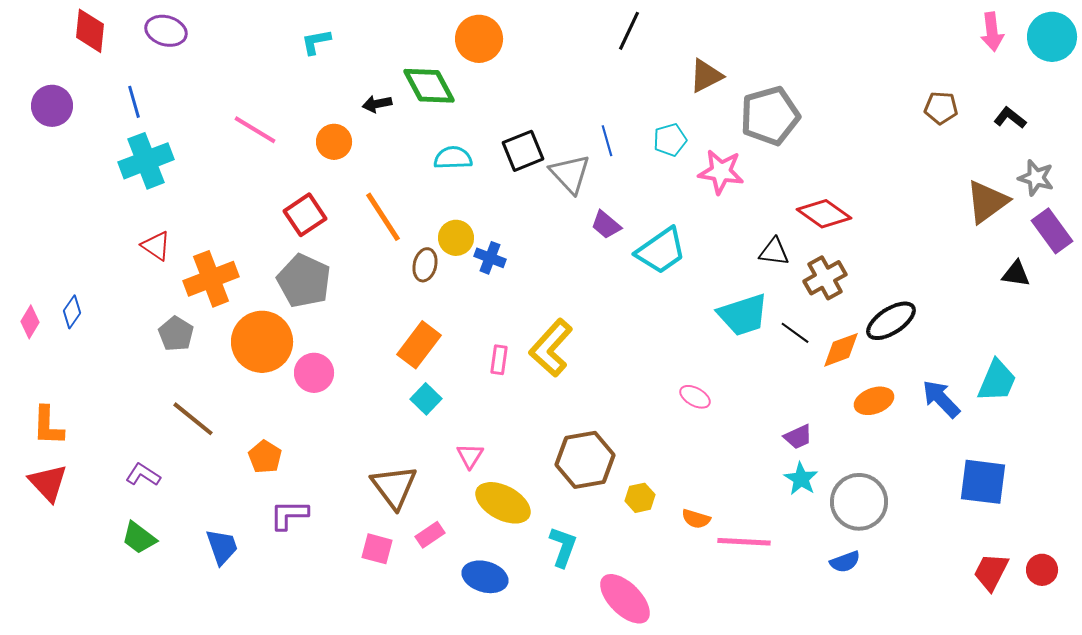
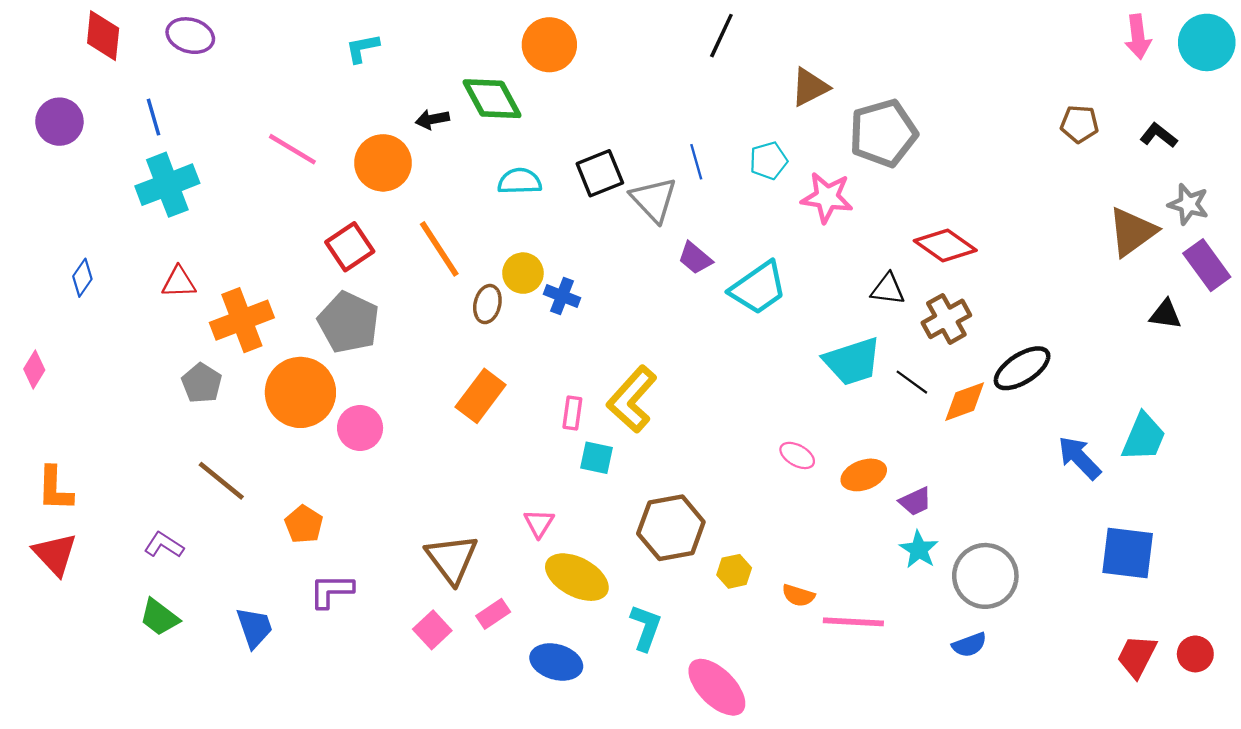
orange circle: (334, 142) -> (383, 163), size x1.4
red triangle: (156, 246) -> (179, 282), turned -36
blue diamond: (72, 312) -> (82, 278), moved
cyan square: (426, 399) -> (596, 458), moved, turned -32
orange ellipse: (874, 401) -> (864, 475), moved
pink square: (377, 549) -> (432, 630), turned 32

